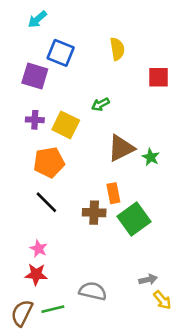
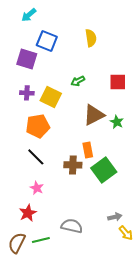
red square: (158, 77) -> (118, 82), moved
pink star: (39, 249) -> (37, 188), moved
red star: (36, 274) -> (28, 213), turned -30

